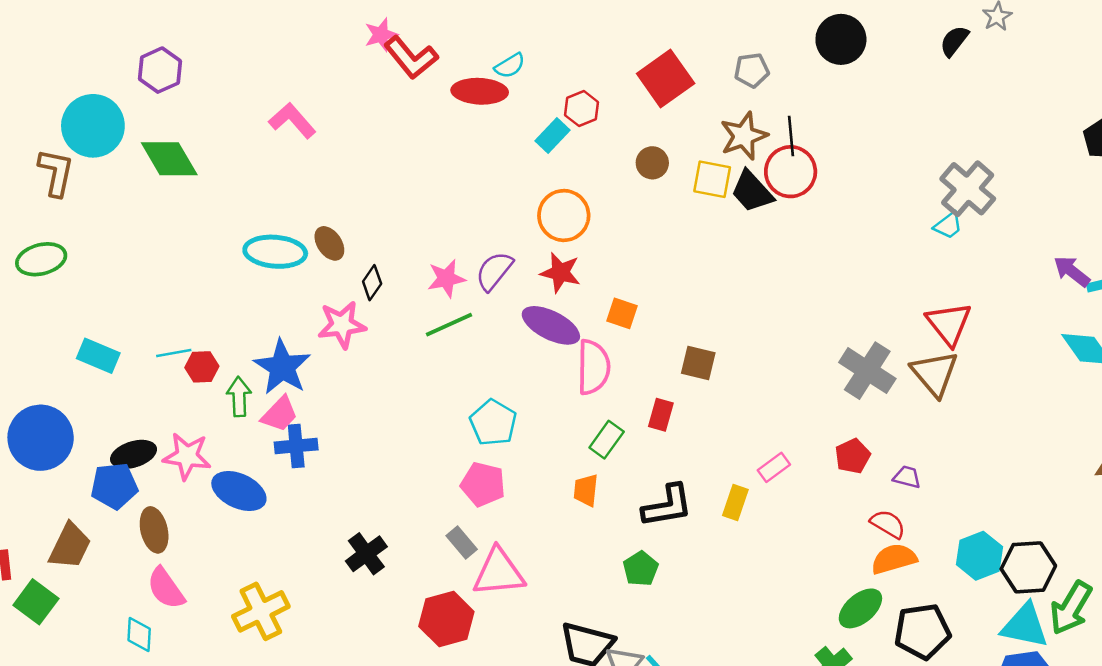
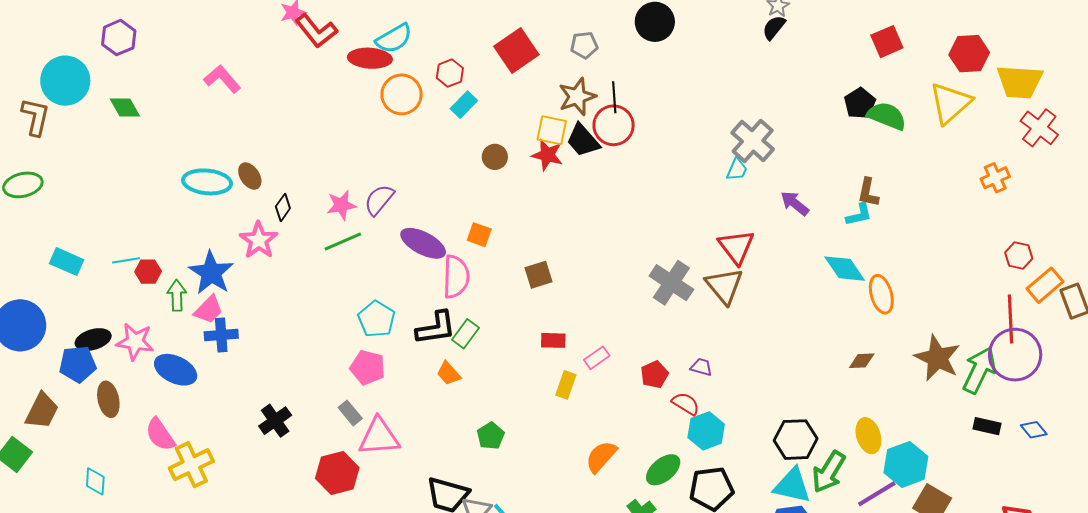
black semicircle: (954, 41) -> (774, 27), moved
cyan semicircle: (510, 66) -> (394, 38), size x1.5
cyan rectangle: (552, 136) -> (464, 105), moved
green diamond: (169, 159) -> (125, 108), size x0.7
brown circle: (652, 163) -> (495, 157), moved
orange circle: (564, 215) -> (402, 94), moved
cyan trapezoid: (948, 225) -> (737, 170), turned -30
purple arrow: (1072, 271) -> (795, 203), moved
red star: (560, 273) -> (547, 155), moved
pink star: (342, 325) -> (259, 240), turned -30
brown square: (698, 363) -> (539, 275), turned -32
red rectangle: (661, 415) -> (553, 340), moved, turned 75
red pentagon: (853, 456) -> (654, 374), moved
orange trapezoid: (586, 490) -> (449, 373), turned -48
black L-shape: (667, 506) -> (436, 328), moved
cyan hexagon: (980, 556) -> (706, 431), moved
orange semicircle: (894, 559) -> (601, 457), moved, turned -33
pink semicircle: (166, 588) -> (160, 435), moved

